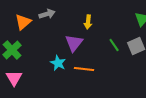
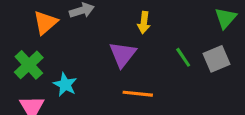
cyan star: (58, 63) -> (65, 85), moved

